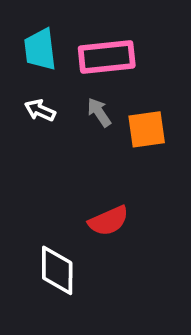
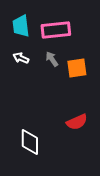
red semicircle: (109, 221) -> (77, 122), moved

